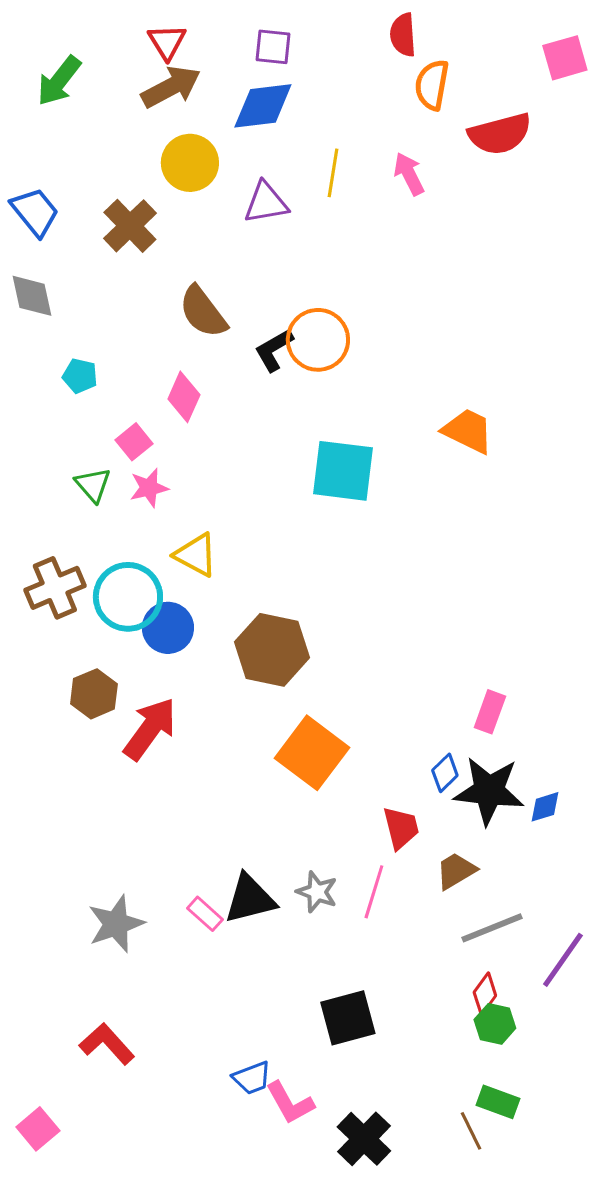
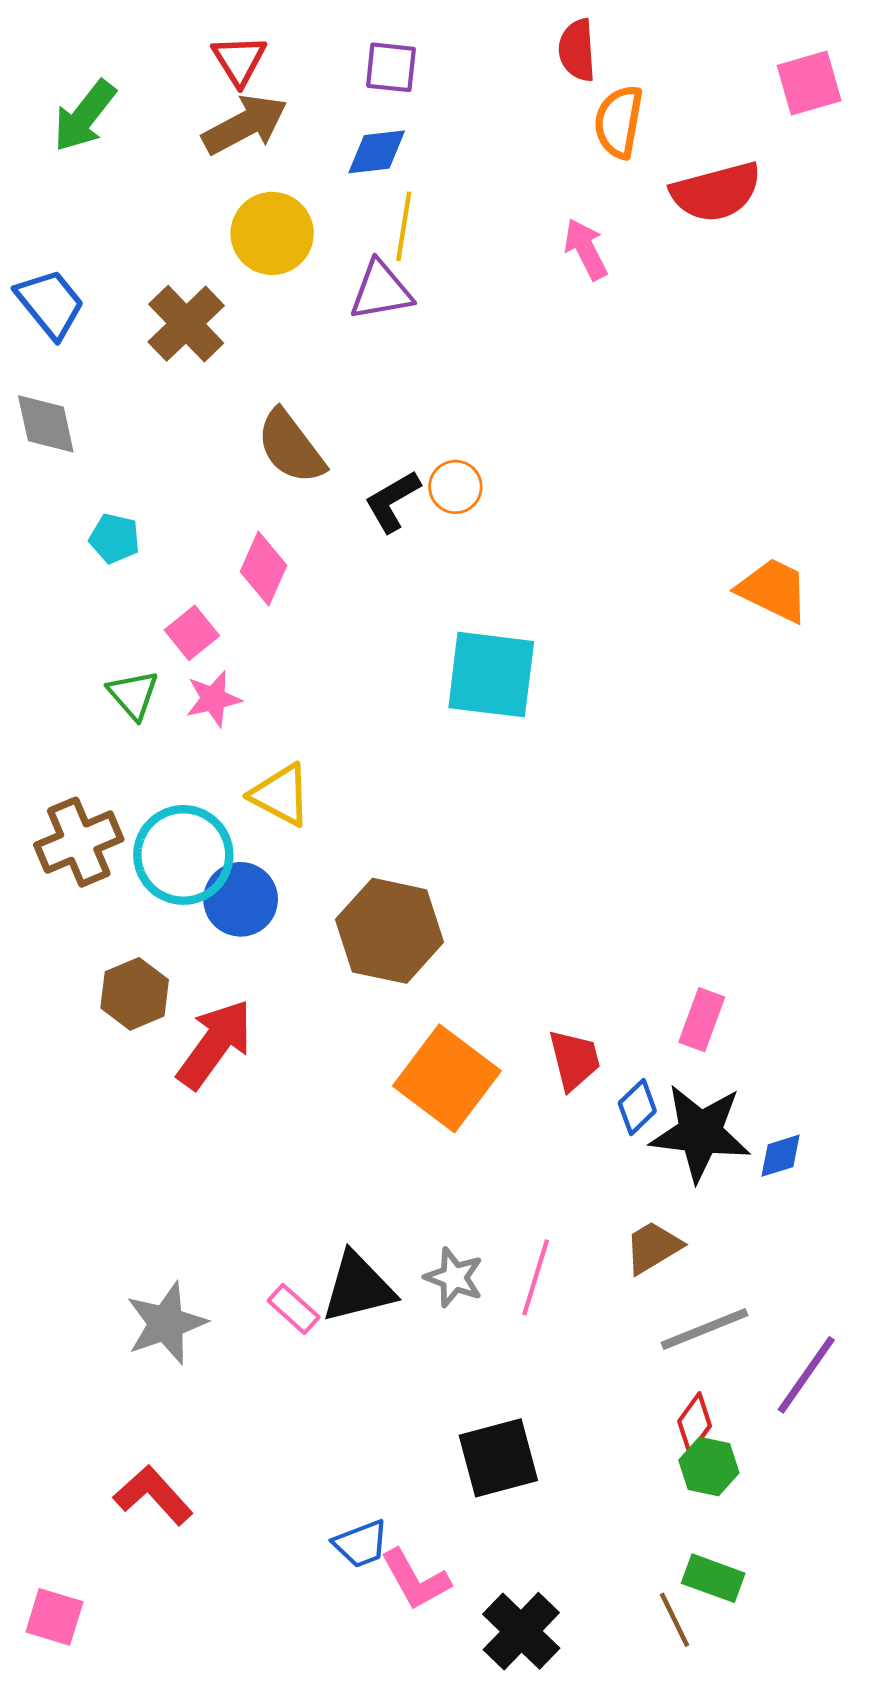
blue diamond: (263, 106) -> (377, 152), size x0.7
yellow line: (333, 173) -> (404, 226), moved
orange circle: (318, 340) -> (455, 487), size x0.6
orange trapezoid: (468, 431) -> (773, 590), moved
red trapezoid: (401, 828) -> (574, 1060), moved
pink square: (38, 1129) -> (54, 1617), turned -33

